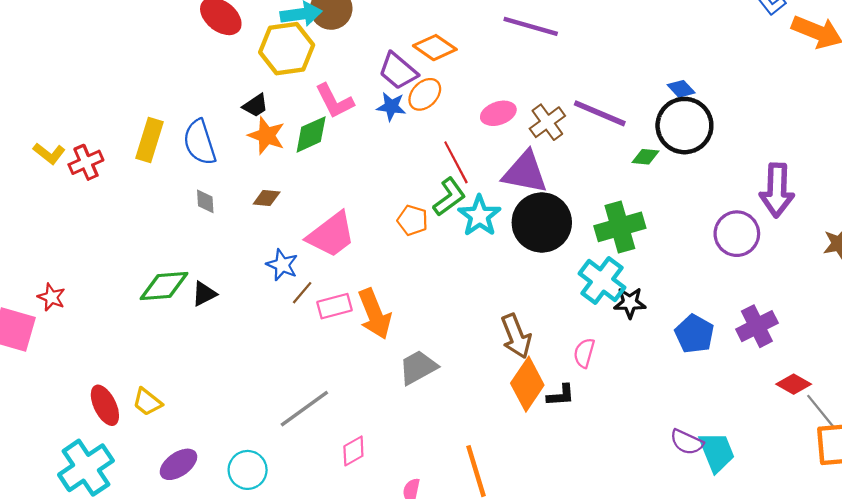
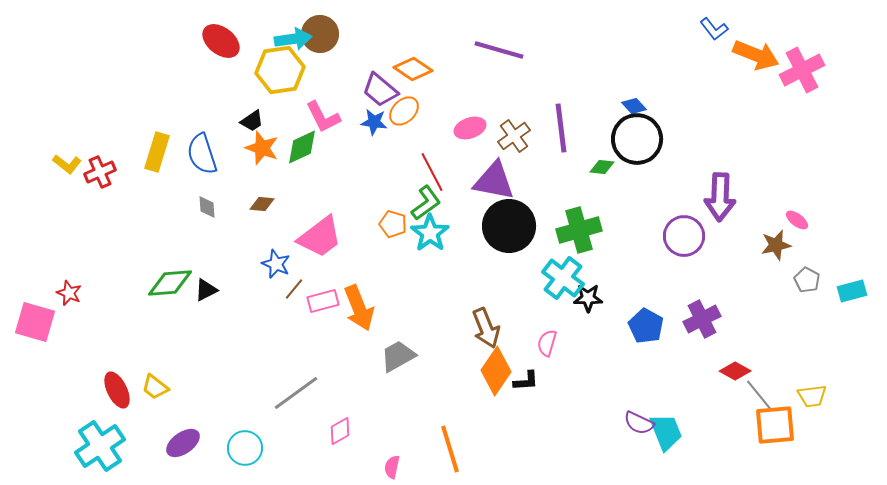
purple line: (600, 113) -> (561, 128), turned 60
cyan star: (479, 216) -> (430, 233), moved

